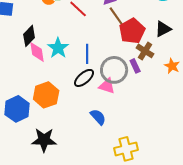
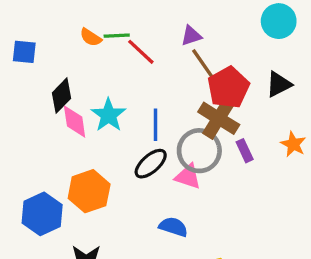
brown cross: (145, 51) -> (219, 118), moved, size x1.4
purple rectangle: (135, 66) -> (245, 151), moved
blue semicircle: (98, 117) -> (173, 227), turned -30

